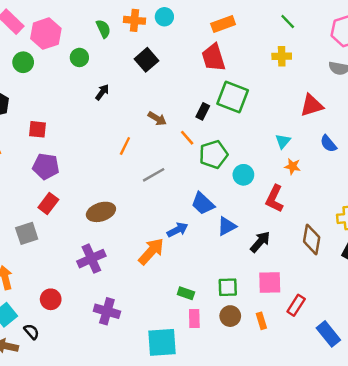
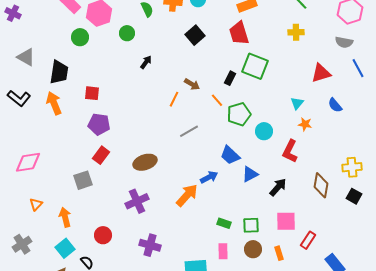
black square: (146, 60) -> (195, 35), moved
orange line: (125, 146) -> (174, 99), moved
green rectangle: (186, 293) -> (224, 223), moved

